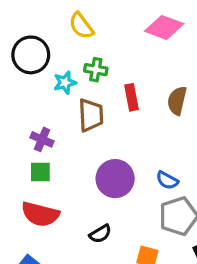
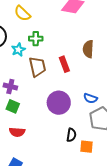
red rectangle: (131, 97) -> (64, 64), moved
green square: (40, 172) -> (13, 106), turned 32
red semicircle: (40, 214) -> (17, 132), size x0.7
black semicircle: (100, 234) -> (71, 135), moved, turned -40

